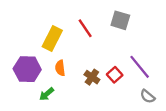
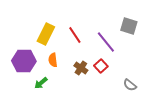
gray square: (120, 20) -> (129, 26), moved
red line: (85, 28) -> (75, 35), moved
purple line: (140, 67) -> (106, 42), moved

